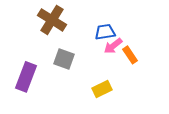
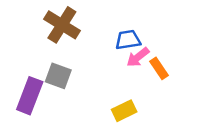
gray square: (64, 59) -> (58, 76), moved

